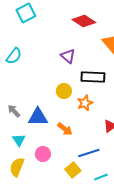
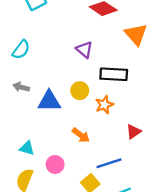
gray arrow: (14, 111) -> (21, 87), moved, turned -32
blue triangle: (38, 117) -> (49, 101), moved
cyan triangle: (19, 140) -> (27, 148), turned -40

